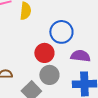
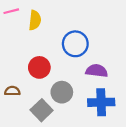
red circle: (44, 53) -> (39, 67), moved

